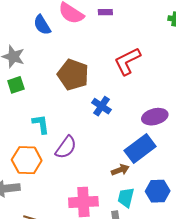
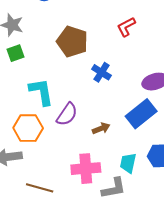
red L-shape: (127, 61) -> (126, 27), size x0.7
cyan L-shape: (41, 124) -> (41, 92), size x1.4
brown arrow: (120, 170) -> (101, 128), moved

